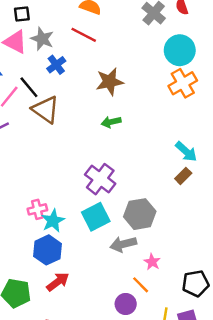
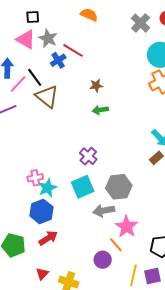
red line: (84, 35) -> (73, 50), moved
brown star: (110, 82) -> (96, 86), moved, size x0.6
purple cross: (100, 179) -> (88, 156), size x0.7
pink star: (152, 262) -> (126, 227), size x1.6

